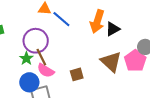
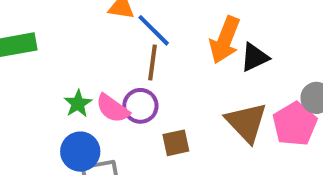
purple circle: (36, 41) -> (140, 106), moved, size x0.7
brown line: (41, 57) -> (153, 63), moved, turned 30
pink semicircle: (46, 70) -> (112, 108), moved

